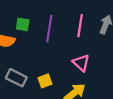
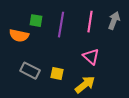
yellow square: (45, 81) -> (57, 74), turned 32

